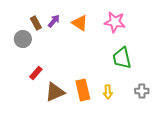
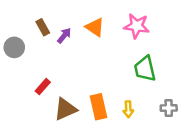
purple arrow: (54, 21) -> (64, 36), moved
gray circle: (23, 39) -> (14, 47), moved

